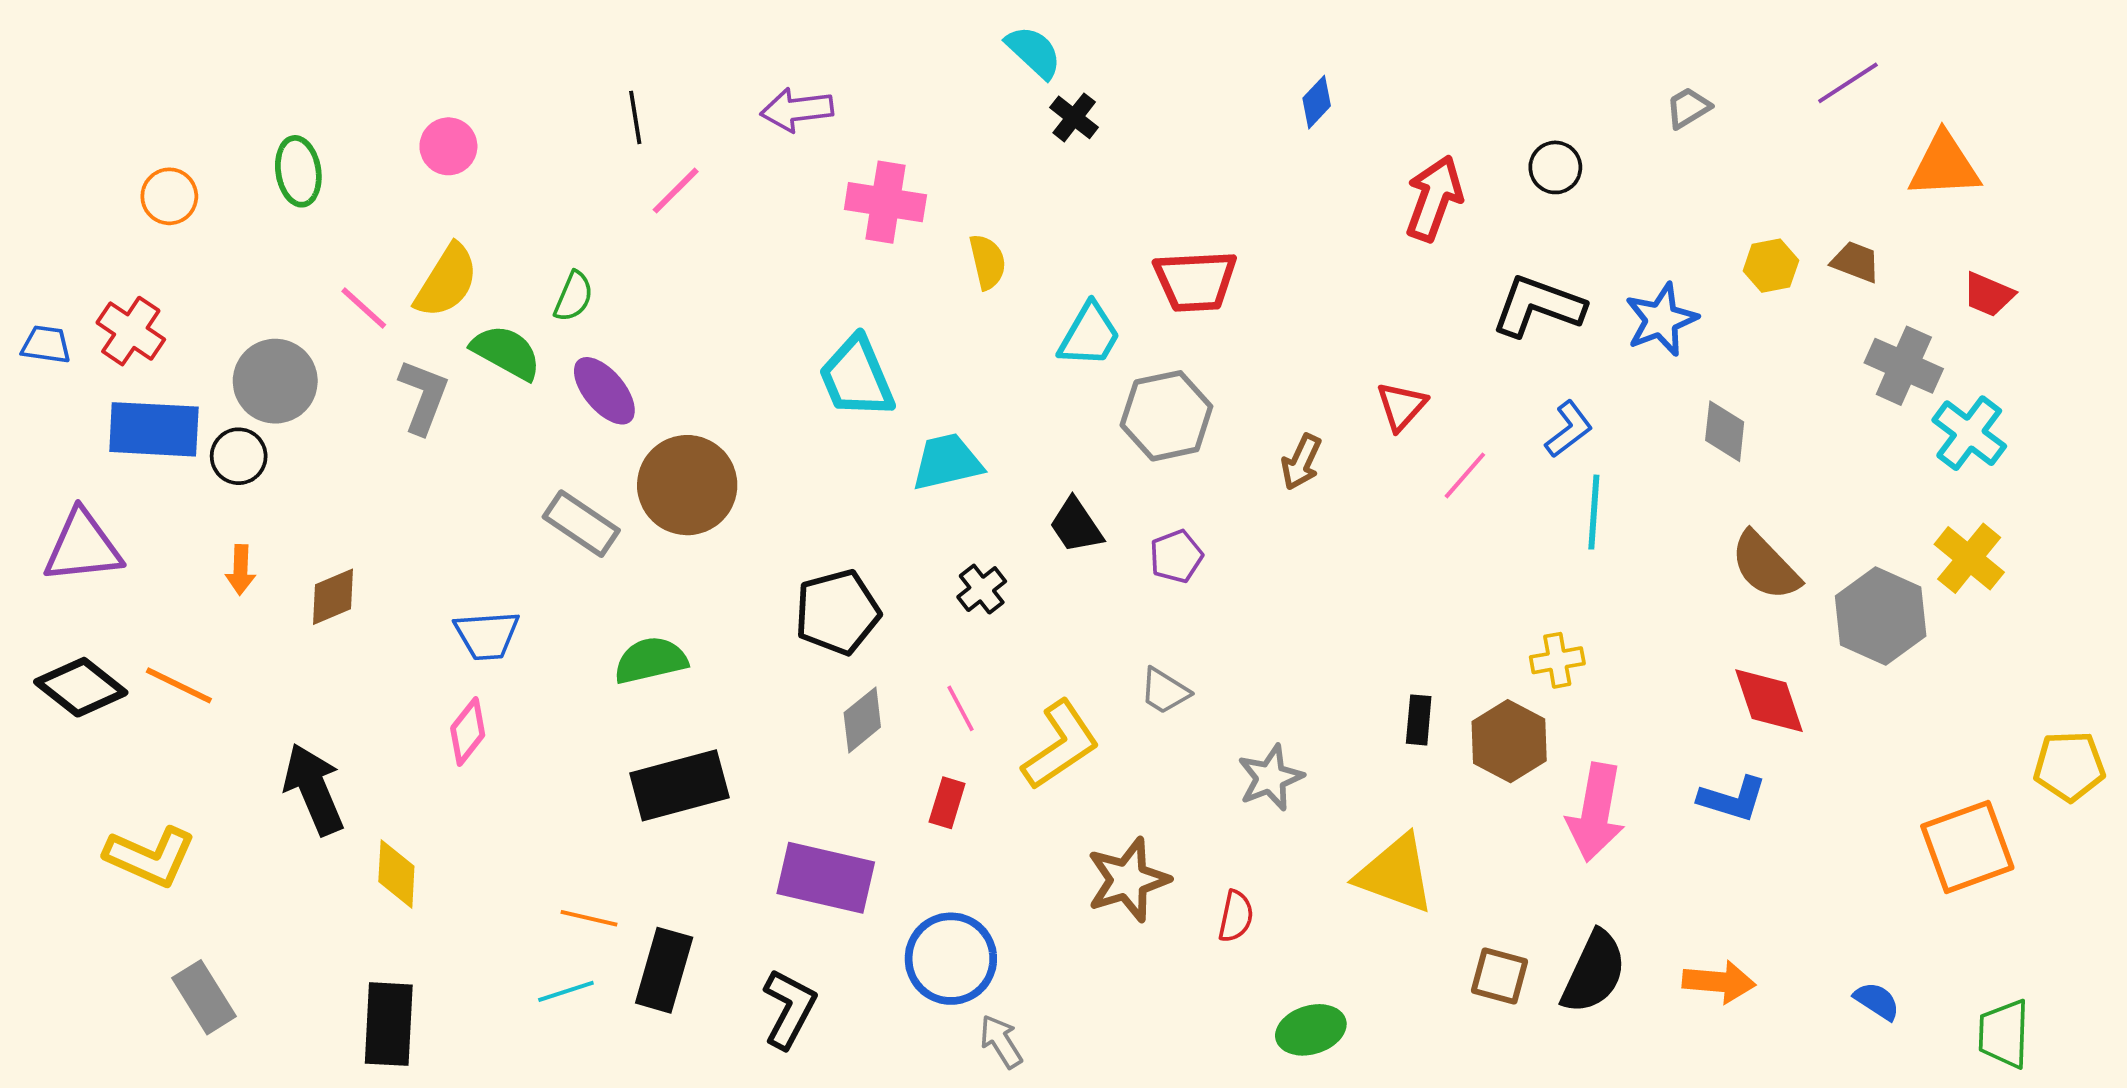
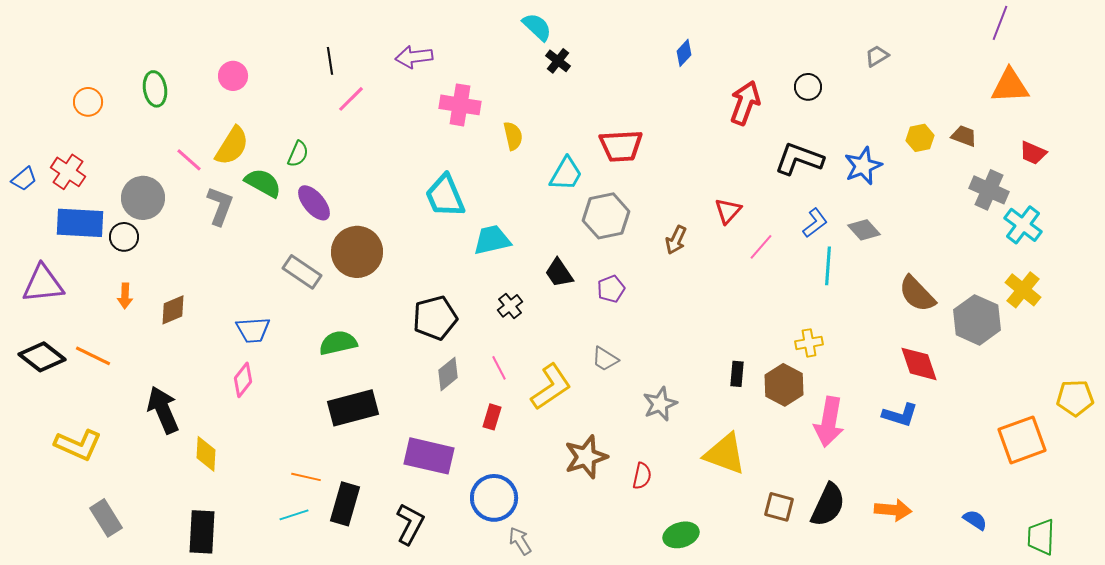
purple line: (1848, 83) -> (1000, 23), moved, turned -36
blue trapezoid: (46, 345) -> (24, 179), turned 132
gray diamond: (1725, 431) -> (864, 230), moved, turned -48

